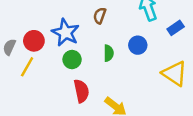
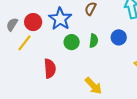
green circle: (72, 60) -> (72, 42), moved
red semicircle: (81, 91) -> (50, 69), moved

